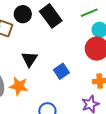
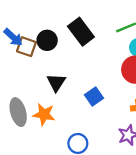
black circle: (23, 14) -> (47, 40), moved

